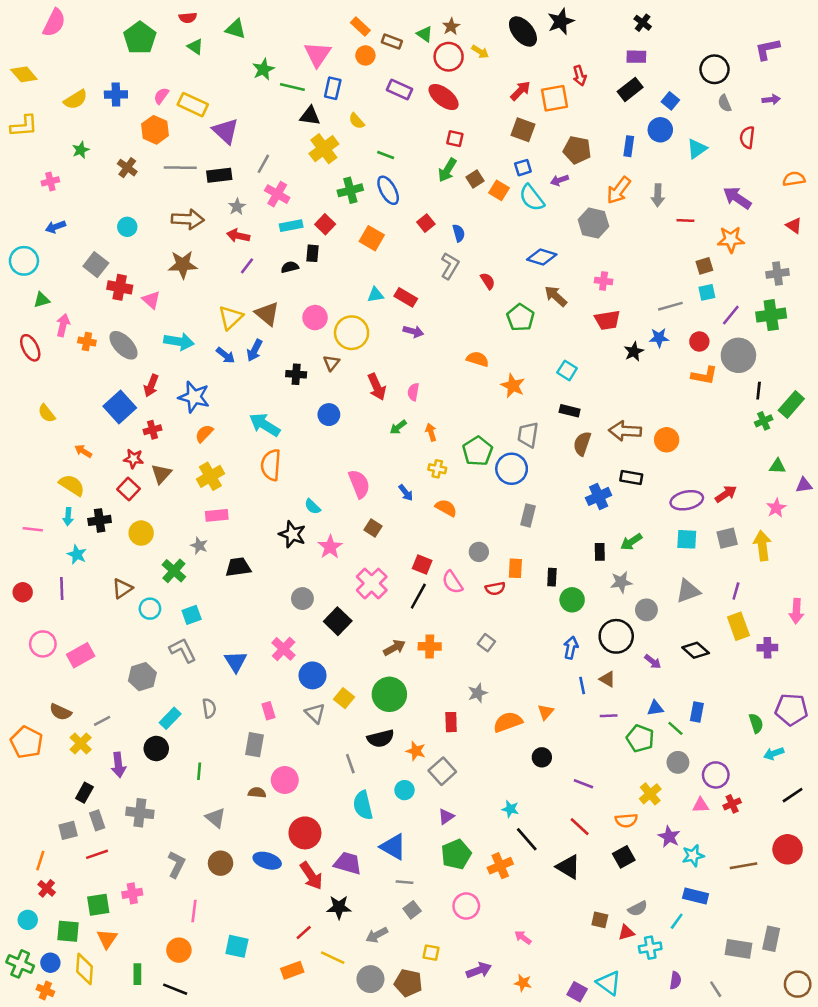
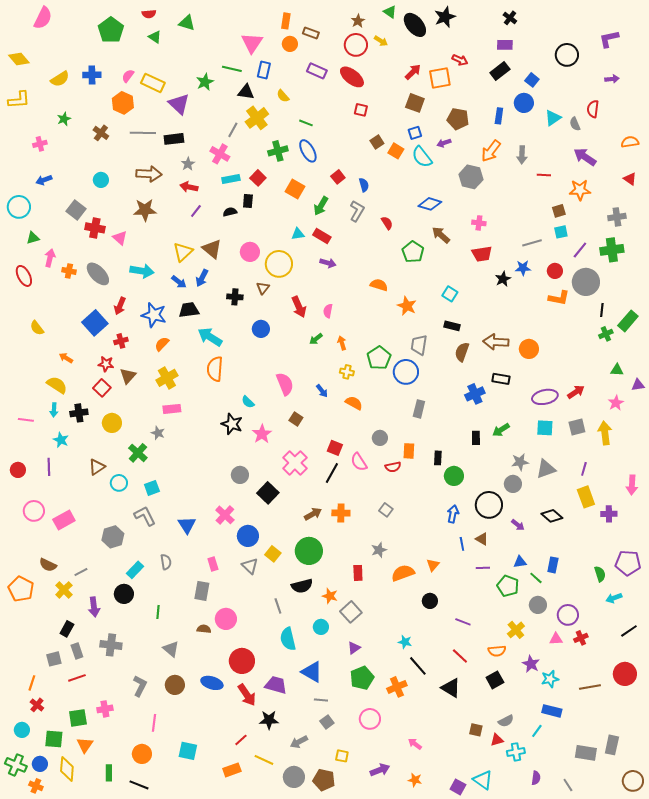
orange rectangle: (360, 26) -> (286, 21), turned 56
green triangle: (425, 34) -> (390, 12), moved
green star: (263, 69) -> (205, 82), moved
red arrow: (580, 76) -> (460, 60), turned -49
gray semicircle: (725, 103) -> (575, 124), moved
gray line: (263, 164) -> (233, 130), moved
green arrow: (447, 170) -> (321, 206), moved
black trapezoid: (238, 567) -> (189, 310), moved
gray star: (621, 582) -> (520, 462), moved

